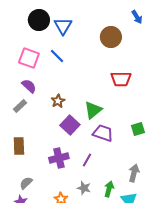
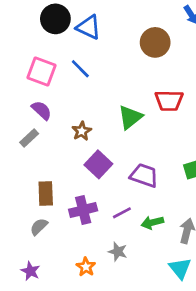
blue triangle: (63, 26) -> (89, 27), turned -36
green triangle: (93, 110) -> (130, 117), moved
brown rectangle: (19, 146) -> (46, 193), moved
purple line: (87, 160) -> (122, 213), turned 32
gray semicircle: (26, 183) -> (39, 227), moved
green arrow: (109, 189) -> (152, 223), moved, turned -119

